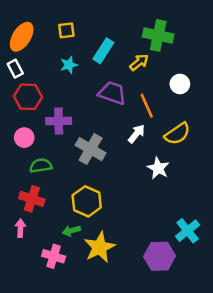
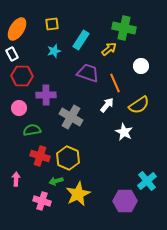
red cross: (32, 199) -> (40, 156), moved

